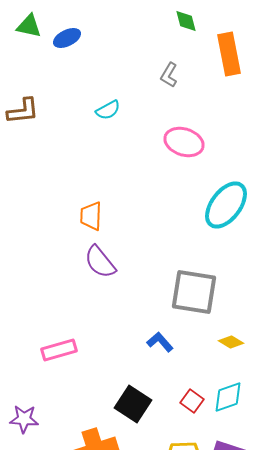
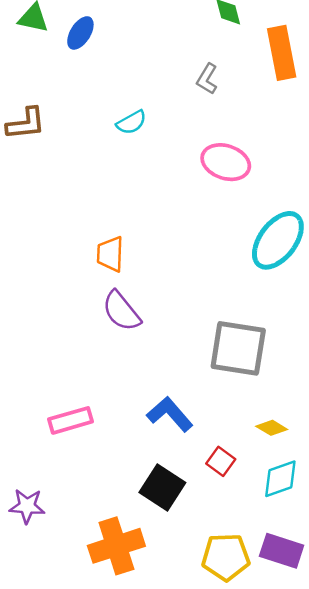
blue ellipse: (67, 38) -> (80, 33), turned -32
blue L-shape: (160, 342) -> (170, 414), moved, size x1.4
yellow diamond: (231, 342) -> (272, 428), moved
red square: (192, 401) -> (221, 461), moved

